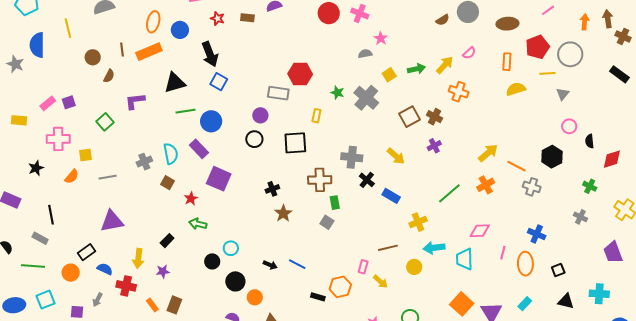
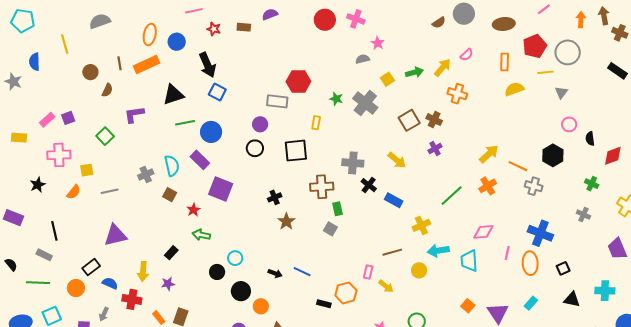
blue semicircle: (37, 45) -> (35, 62), size x0.7
blue cross: (537, 234) -> (540, 233), size x1.4
orange square: (462, 304) -> (468, 306), size x0.6

